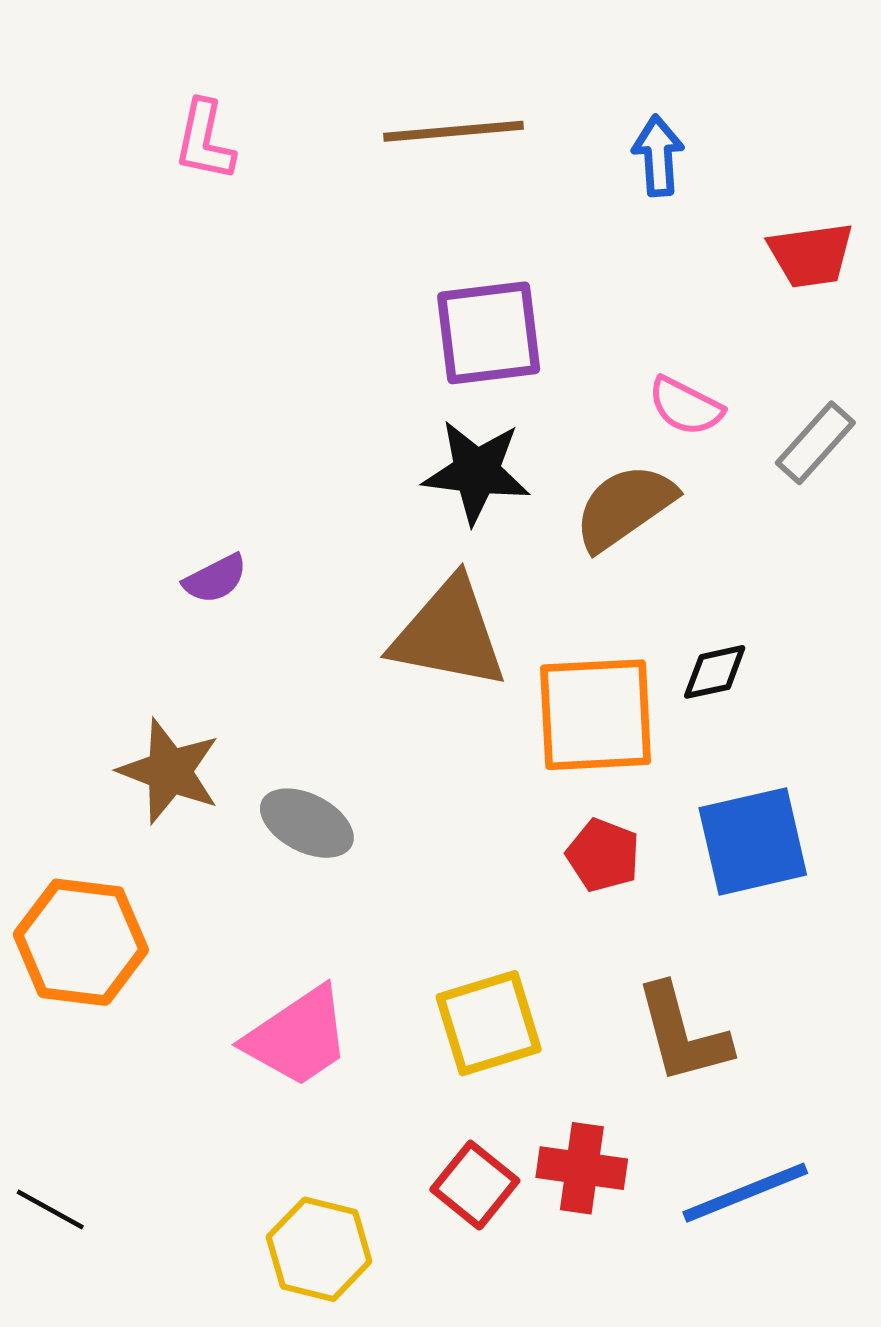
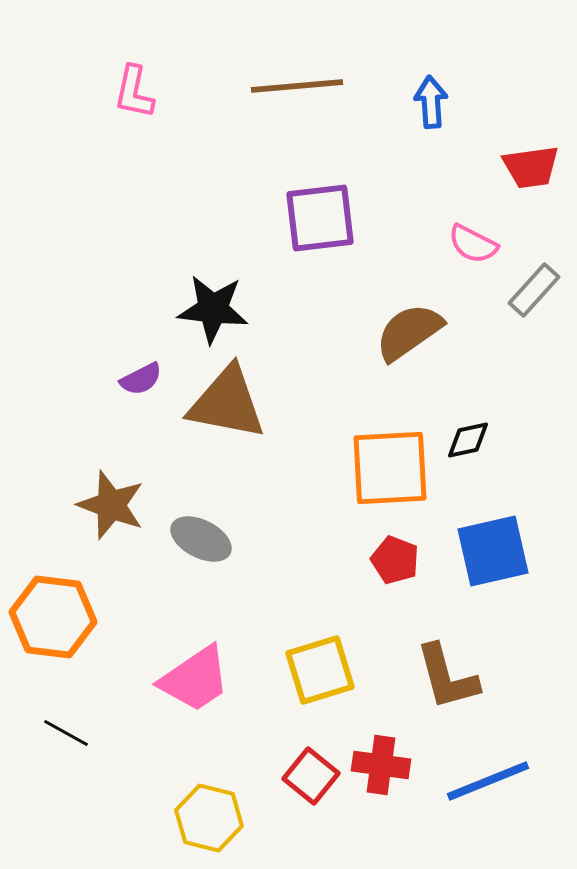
pink semicircle: (686, 406) -> (473, 244), moved
black star: (476, 472) -> (213, 309), moved
brown triangle: (449, 634) -> (227, 403), moved
black line: (50, 1209) -> (66, 733), moved

